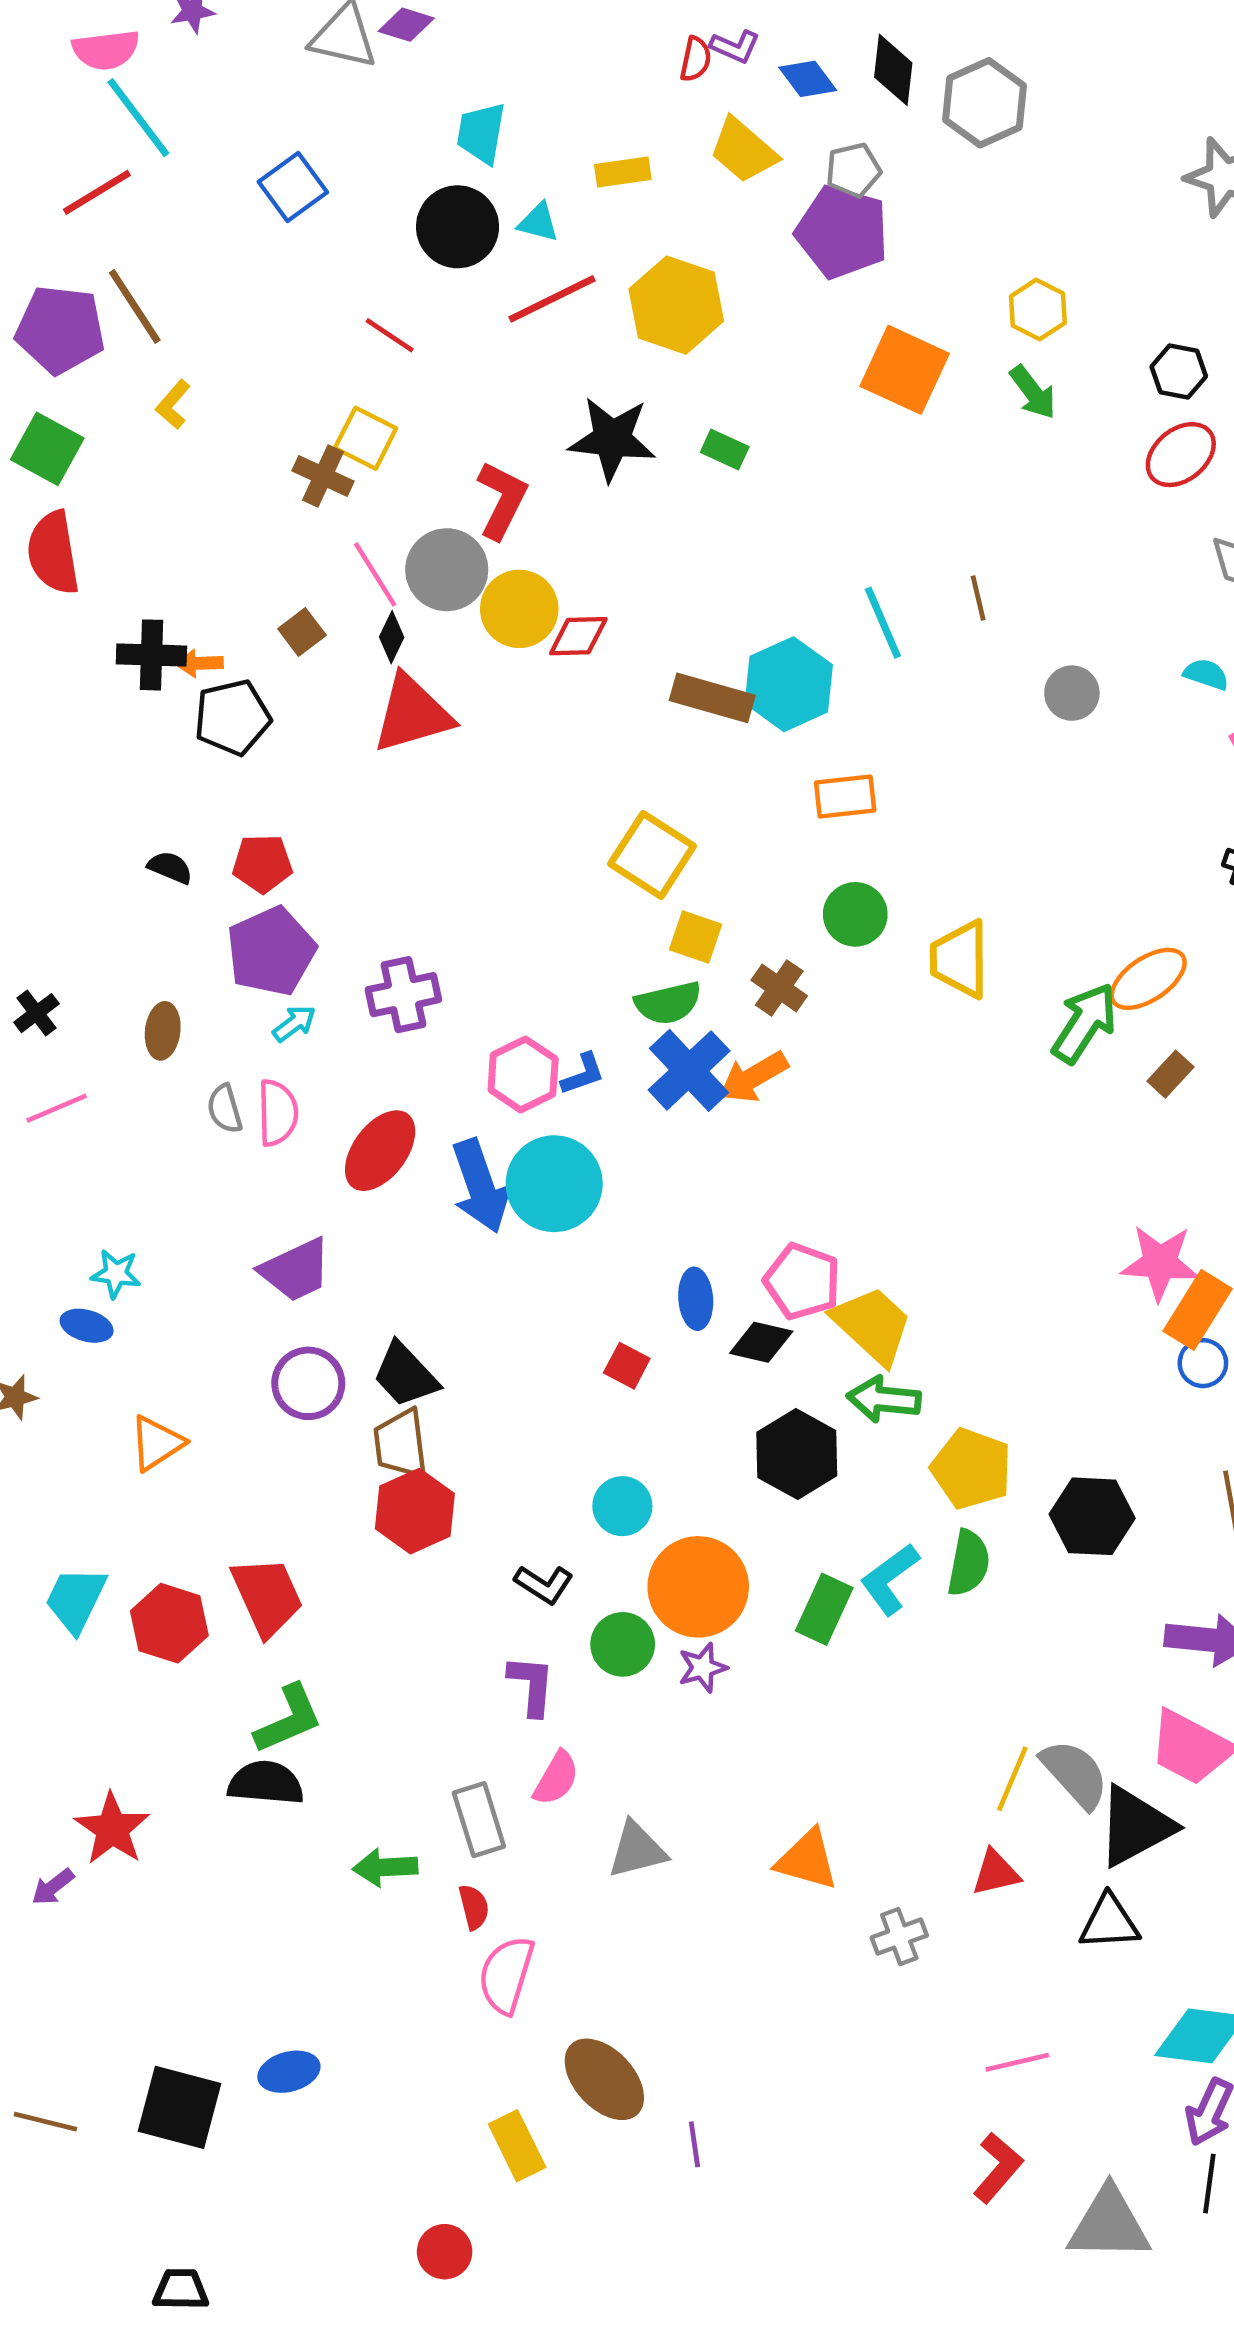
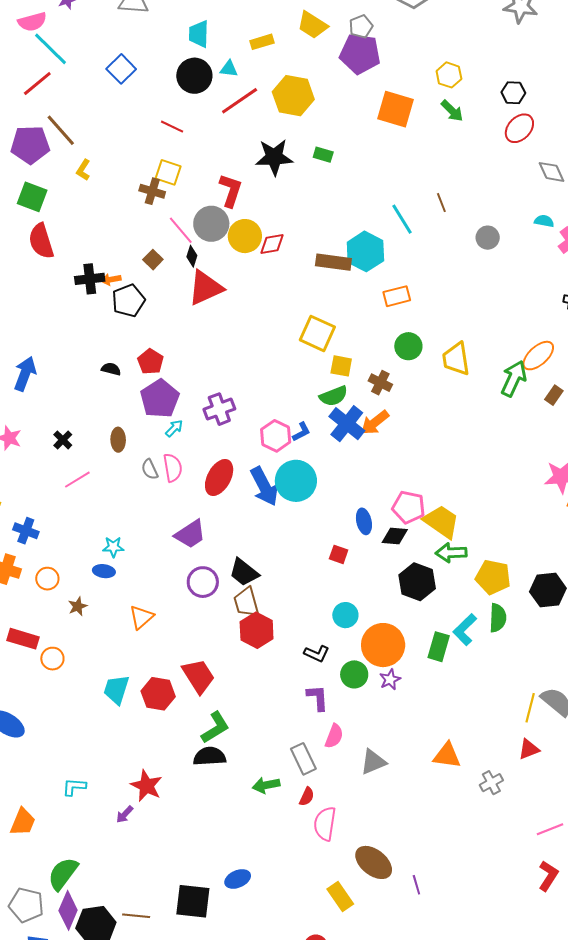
red pentagon: (262, 863) -> (150, 362), turned -30
red semicircle: (474, 1907) -> (307, 797), turned 48

